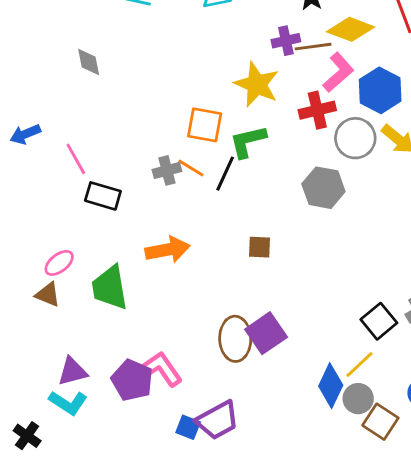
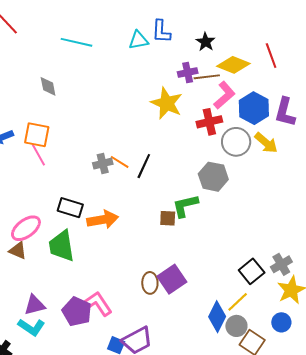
orange square: (205, 125) -> (37, 135), moved
green L-shape: (248, 141) -> (185, 206), moved
black rectangle: (103, 196) -> (70, 208), moved
pink ellipse: (59, 263) -> (26, 228), size x1.4
brown ellipse: (235, 339) -> (150, 283), size x0.7

